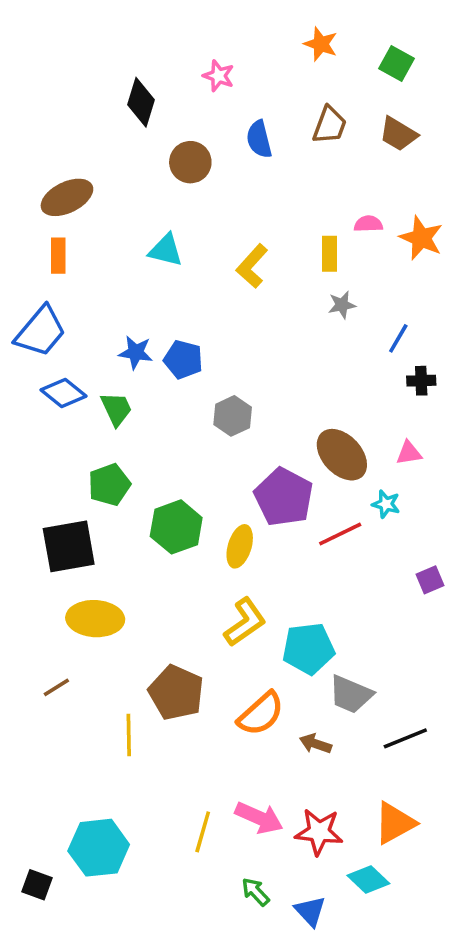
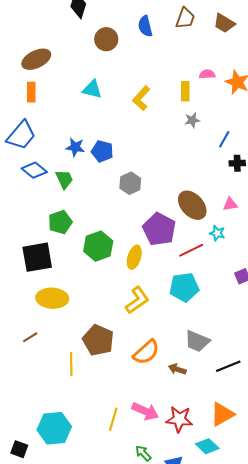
cyan pentagon: (308, 649) -> (184, 287), moved

